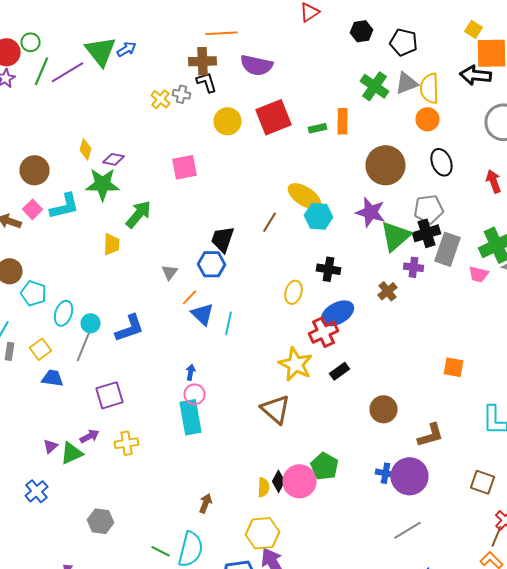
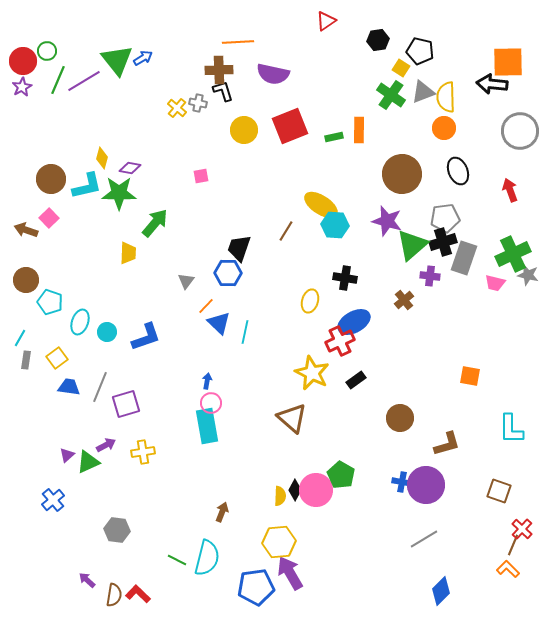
yellow square: (474, 29) -> (401, 68), moved
pink square: (184, 167) -> (201, 176), size x0.6
cyan L-shape: (64, 206) -> (87, 186), moved
gray line: (84, 346) -> (100, 387), moved

